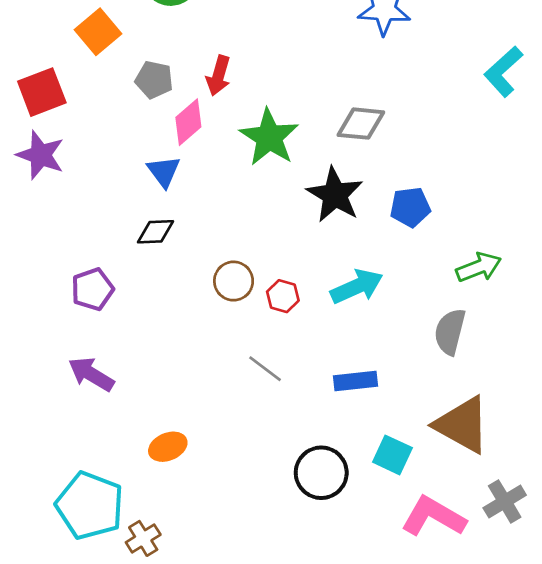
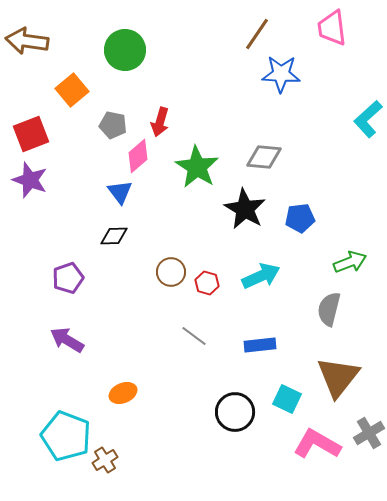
brown triangle: (462, 425) -> (338, 377), turned 39

